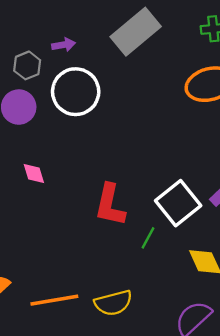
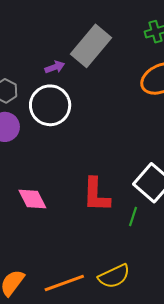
purple arrow: (64, 45) -> (55, 67), moved
pink diamond: (34, 173) -> (32, 199), moved, size x1.4

